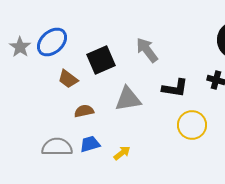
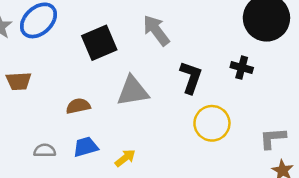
brown trapezoid: (68, 79) -> (19, 81), moved, turned -40
black L-shape: (175, 88) -> (191, 77), turned -80
gray semicircle: (57, 147) -> (45, 151), size x0.6

